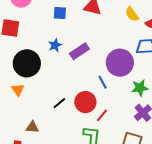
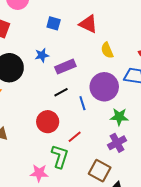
yellow semicircle: (132, 14) -> (107, 50), moved
red circle: (85, 102) -> (48, 122), moved
black line: (59, 103) -> (61, 92), moved

